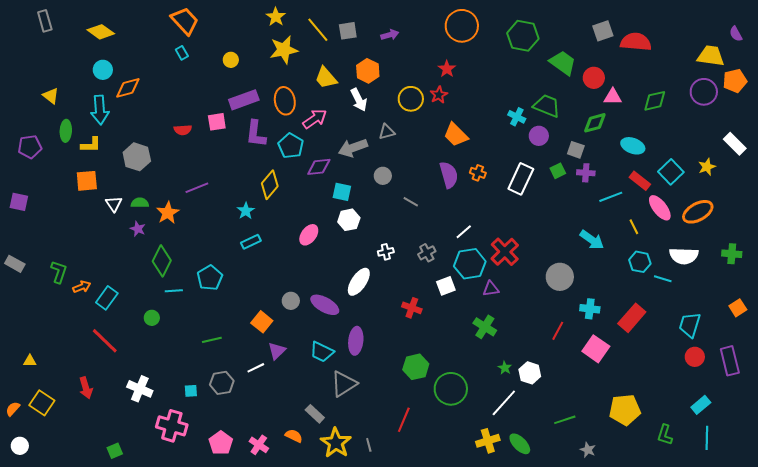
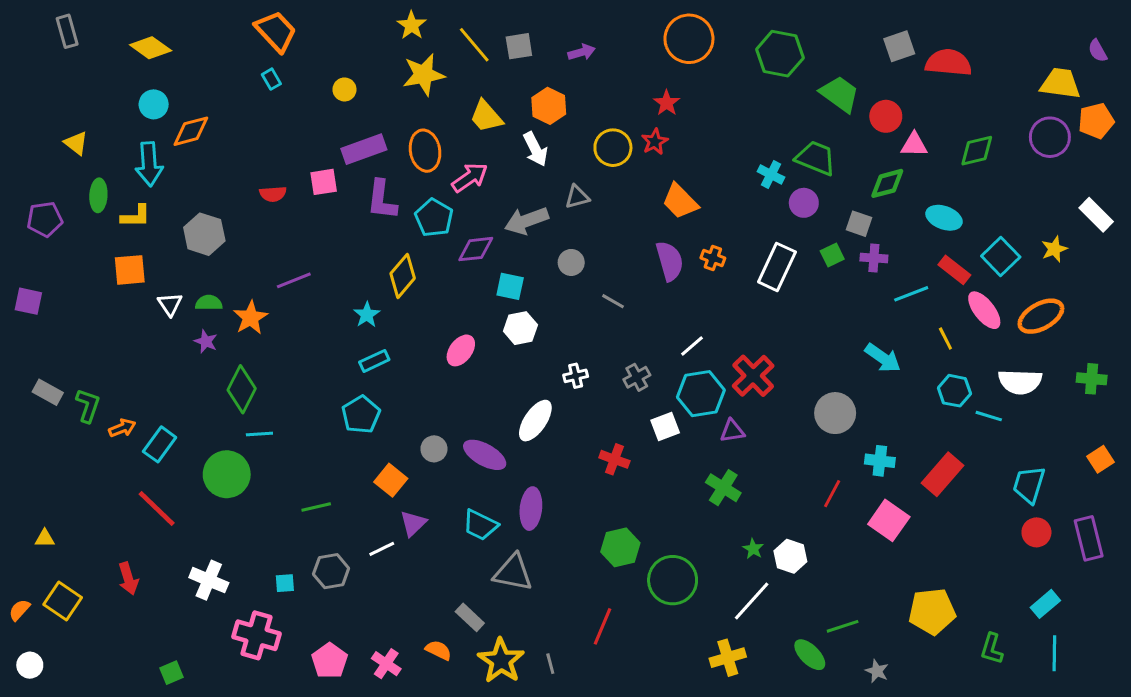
gray rectangle: (15, 264) -> (48, 392), moved
cyan pentagon: (210, 278) -> (361, 415), moved
green circle: (152, 318) -> (227, 474), size x2.0
gray triangle: (344, 384) -> (513, 573), turned 44
green ellipse: (520, 444) -> (810, 655), moved

